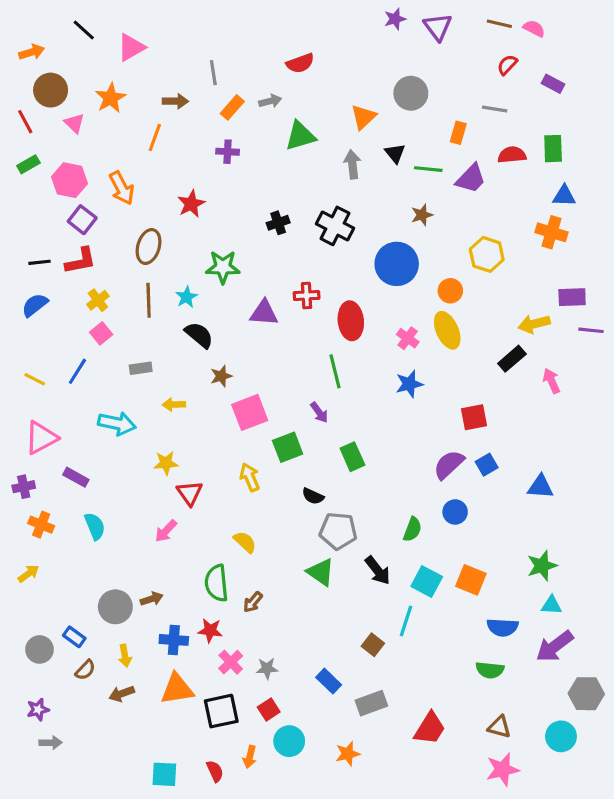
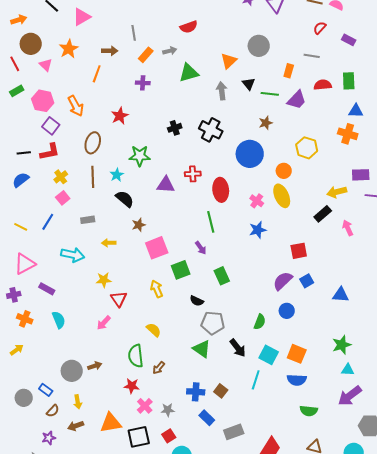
blue semicircle: (503, 627) -> (297, 380), moved
blue cross: (174, 640) -> (196, 392), moved
brown square: (373, 645) -> (221, 391), moved
purple star: (38, 710) -> (49, 438), moved

